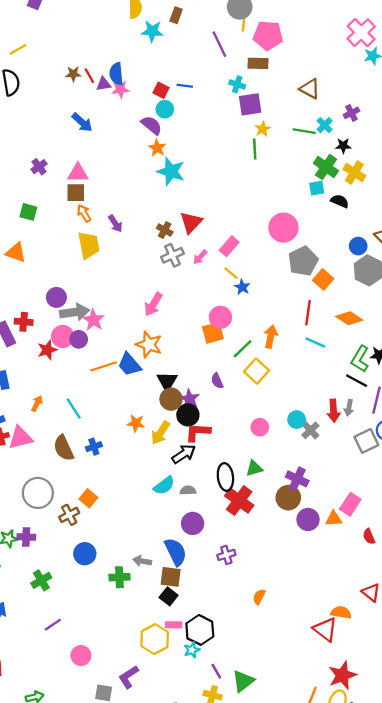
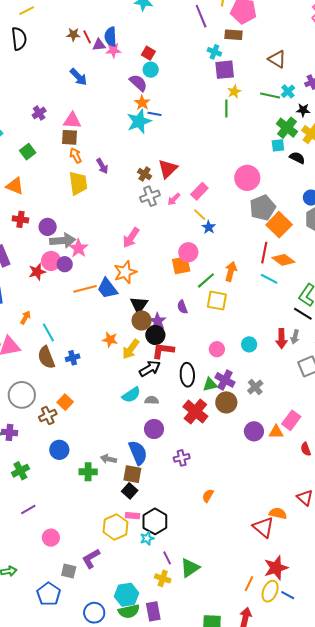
blue line: (185, 86) -> (154, 114), moved
cyan star: (171, 171) -> (139, 121), moved, turned 30
green square: (28, 212) -> (28, 152), turned 35
orange square: (323, 279) -> (279, 225), size x1.4
orange diamond: (349, 318) -> (283, 260), moved
red cross: (24, 322) -> (20, 219), moved
orange star: (149, 345) -> (125, 272), turned 30
yellow square: (256, 371) -> (217, 301), turned -35
cyan line: (74, 408) -> (48, 332), moved
gray cross: (311, 430) -> (255, 387), moved
black ellipse: (225, 477) -> (187, 375), moved
purple cross: (297, 479) -> (225, 380), moved
brown circle: (288, 498) -> (226, 402), moved

